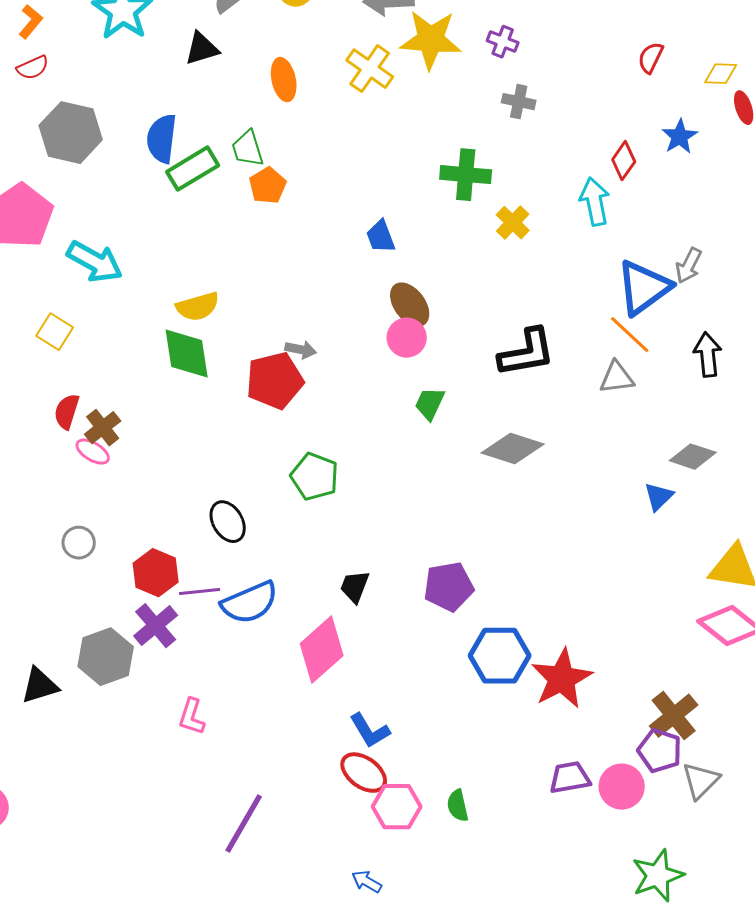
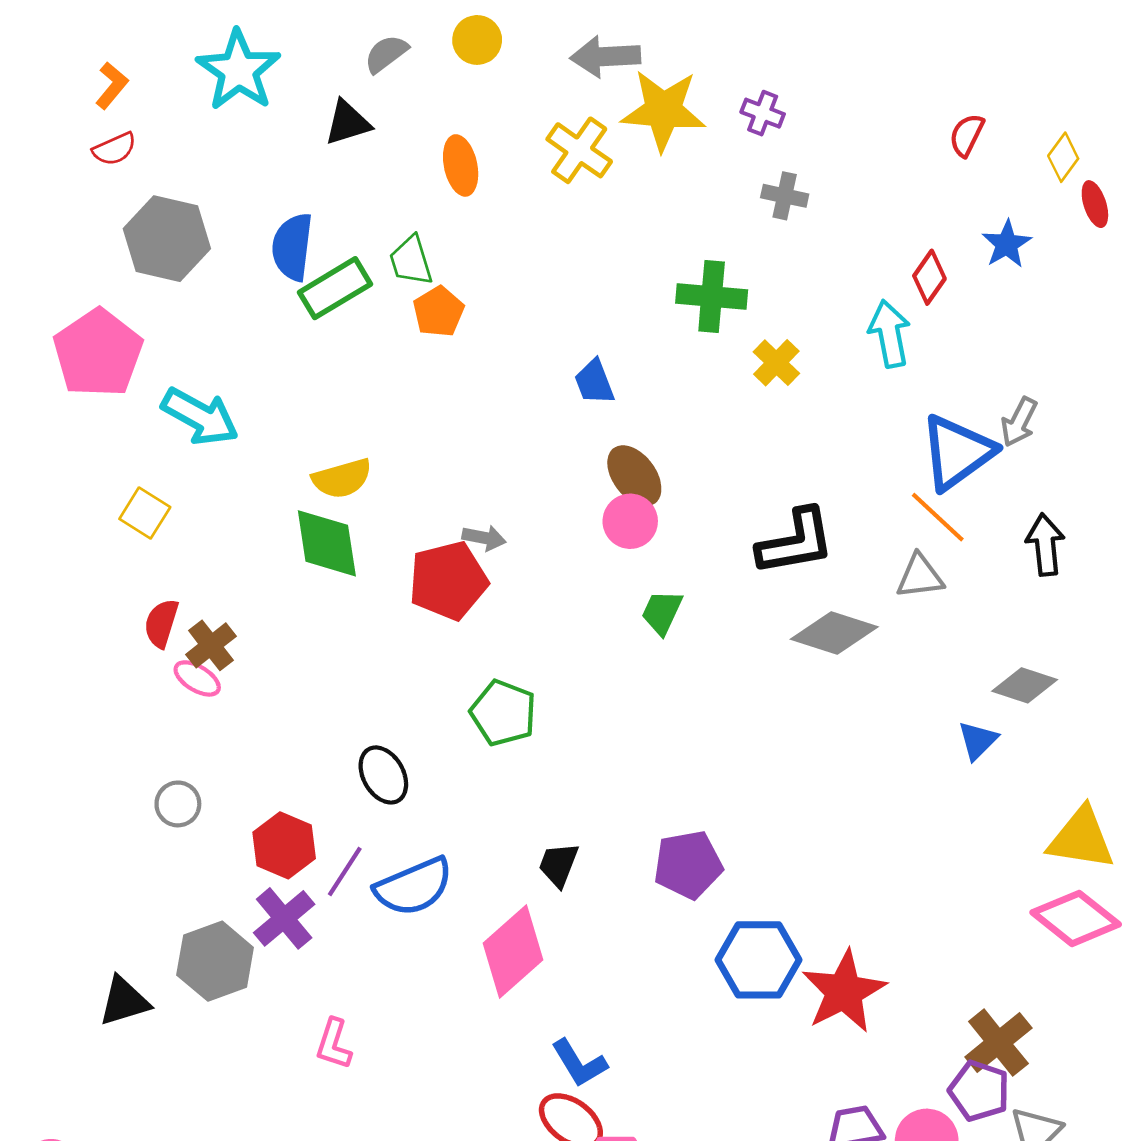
yellow diamond: (721, 74) -> (1063, 157), turned -56
gray diamond: (513, 449) -> (834, 633), moved
purple line: (200, 592) -> (345, 872), turned -51

